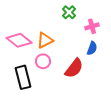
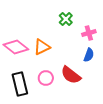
pink circle: (43, 61) -> (46, 78), moved
red semicircle: (74, 68) -> (71, 75), turned 90

